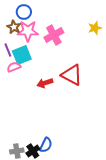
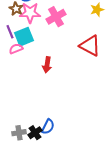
red triangle: (72, 75) -> (90, 46), moved
red arrow: (45, 83) -> (47, 65), turned -63

